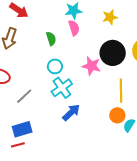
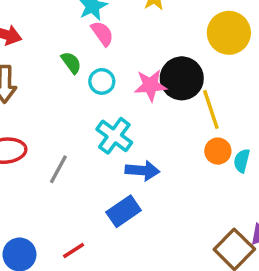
black circle: (113, 53) -> (182, 78), moved
cyan circle: (55, 66) -> (102, 81), moved
blue arrow: (71, 112) -> (142, 171), turned 66
blue rectangle: (22, 129) -> (124, 211), moved

